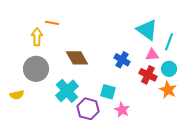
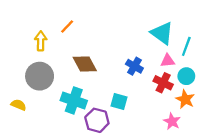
orange line: (52, 23) -> (67, 26), moved, turned -56
cyan cross: (67, 91) -> (74, 100), turned -30
yellow semicircle: (17, 95) -> (19, 105), turned -144
pink star: (122, 110) -> (172, 121), moved

